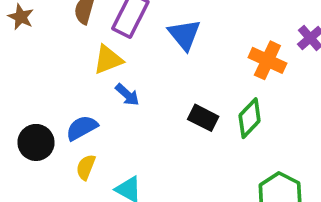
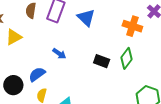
yellow triangle: (108, 60) -> (14, 37), moved

